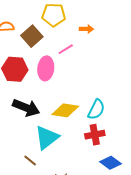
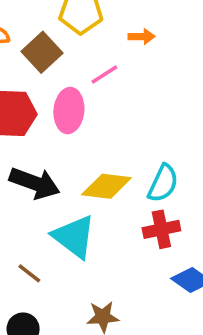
cyan triangle: (47, 137) -> (74, 237), turned -44
brown line: (30, 160) -> (29, 273), moved

